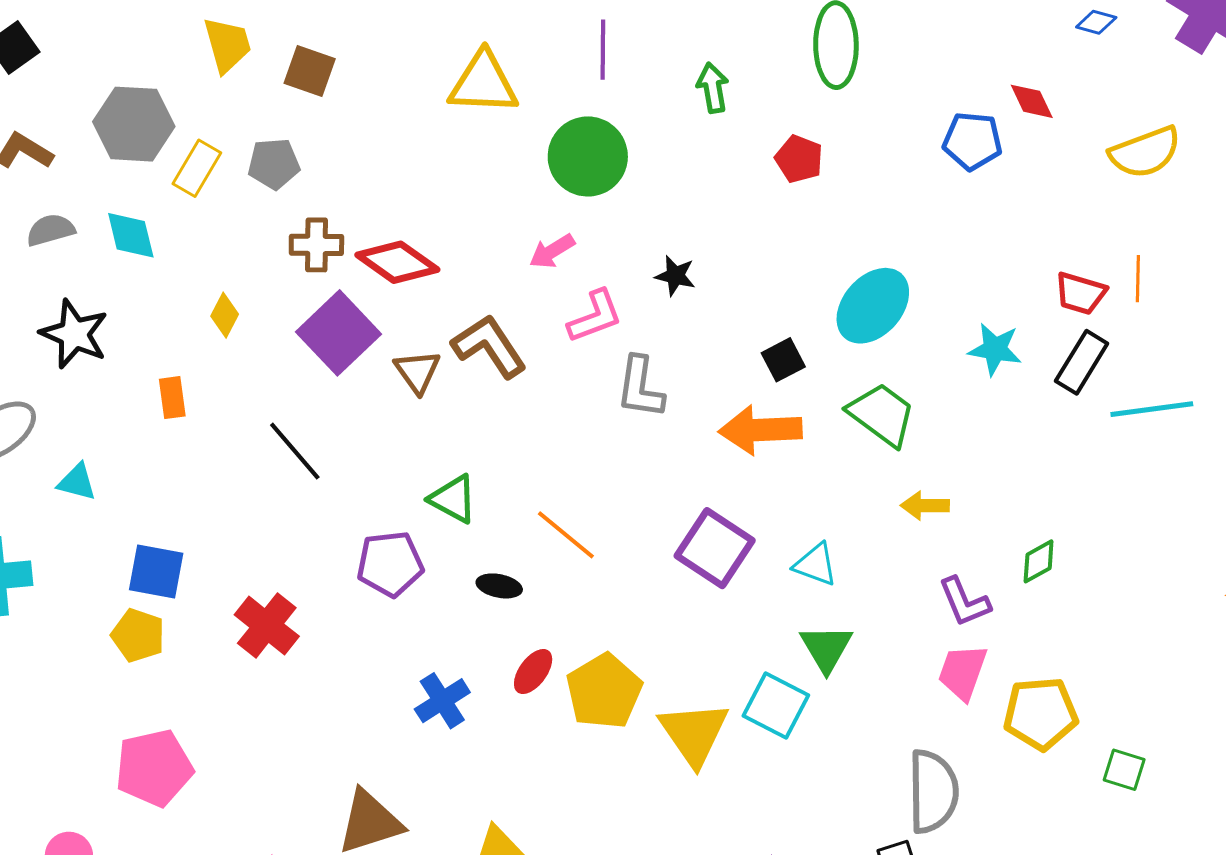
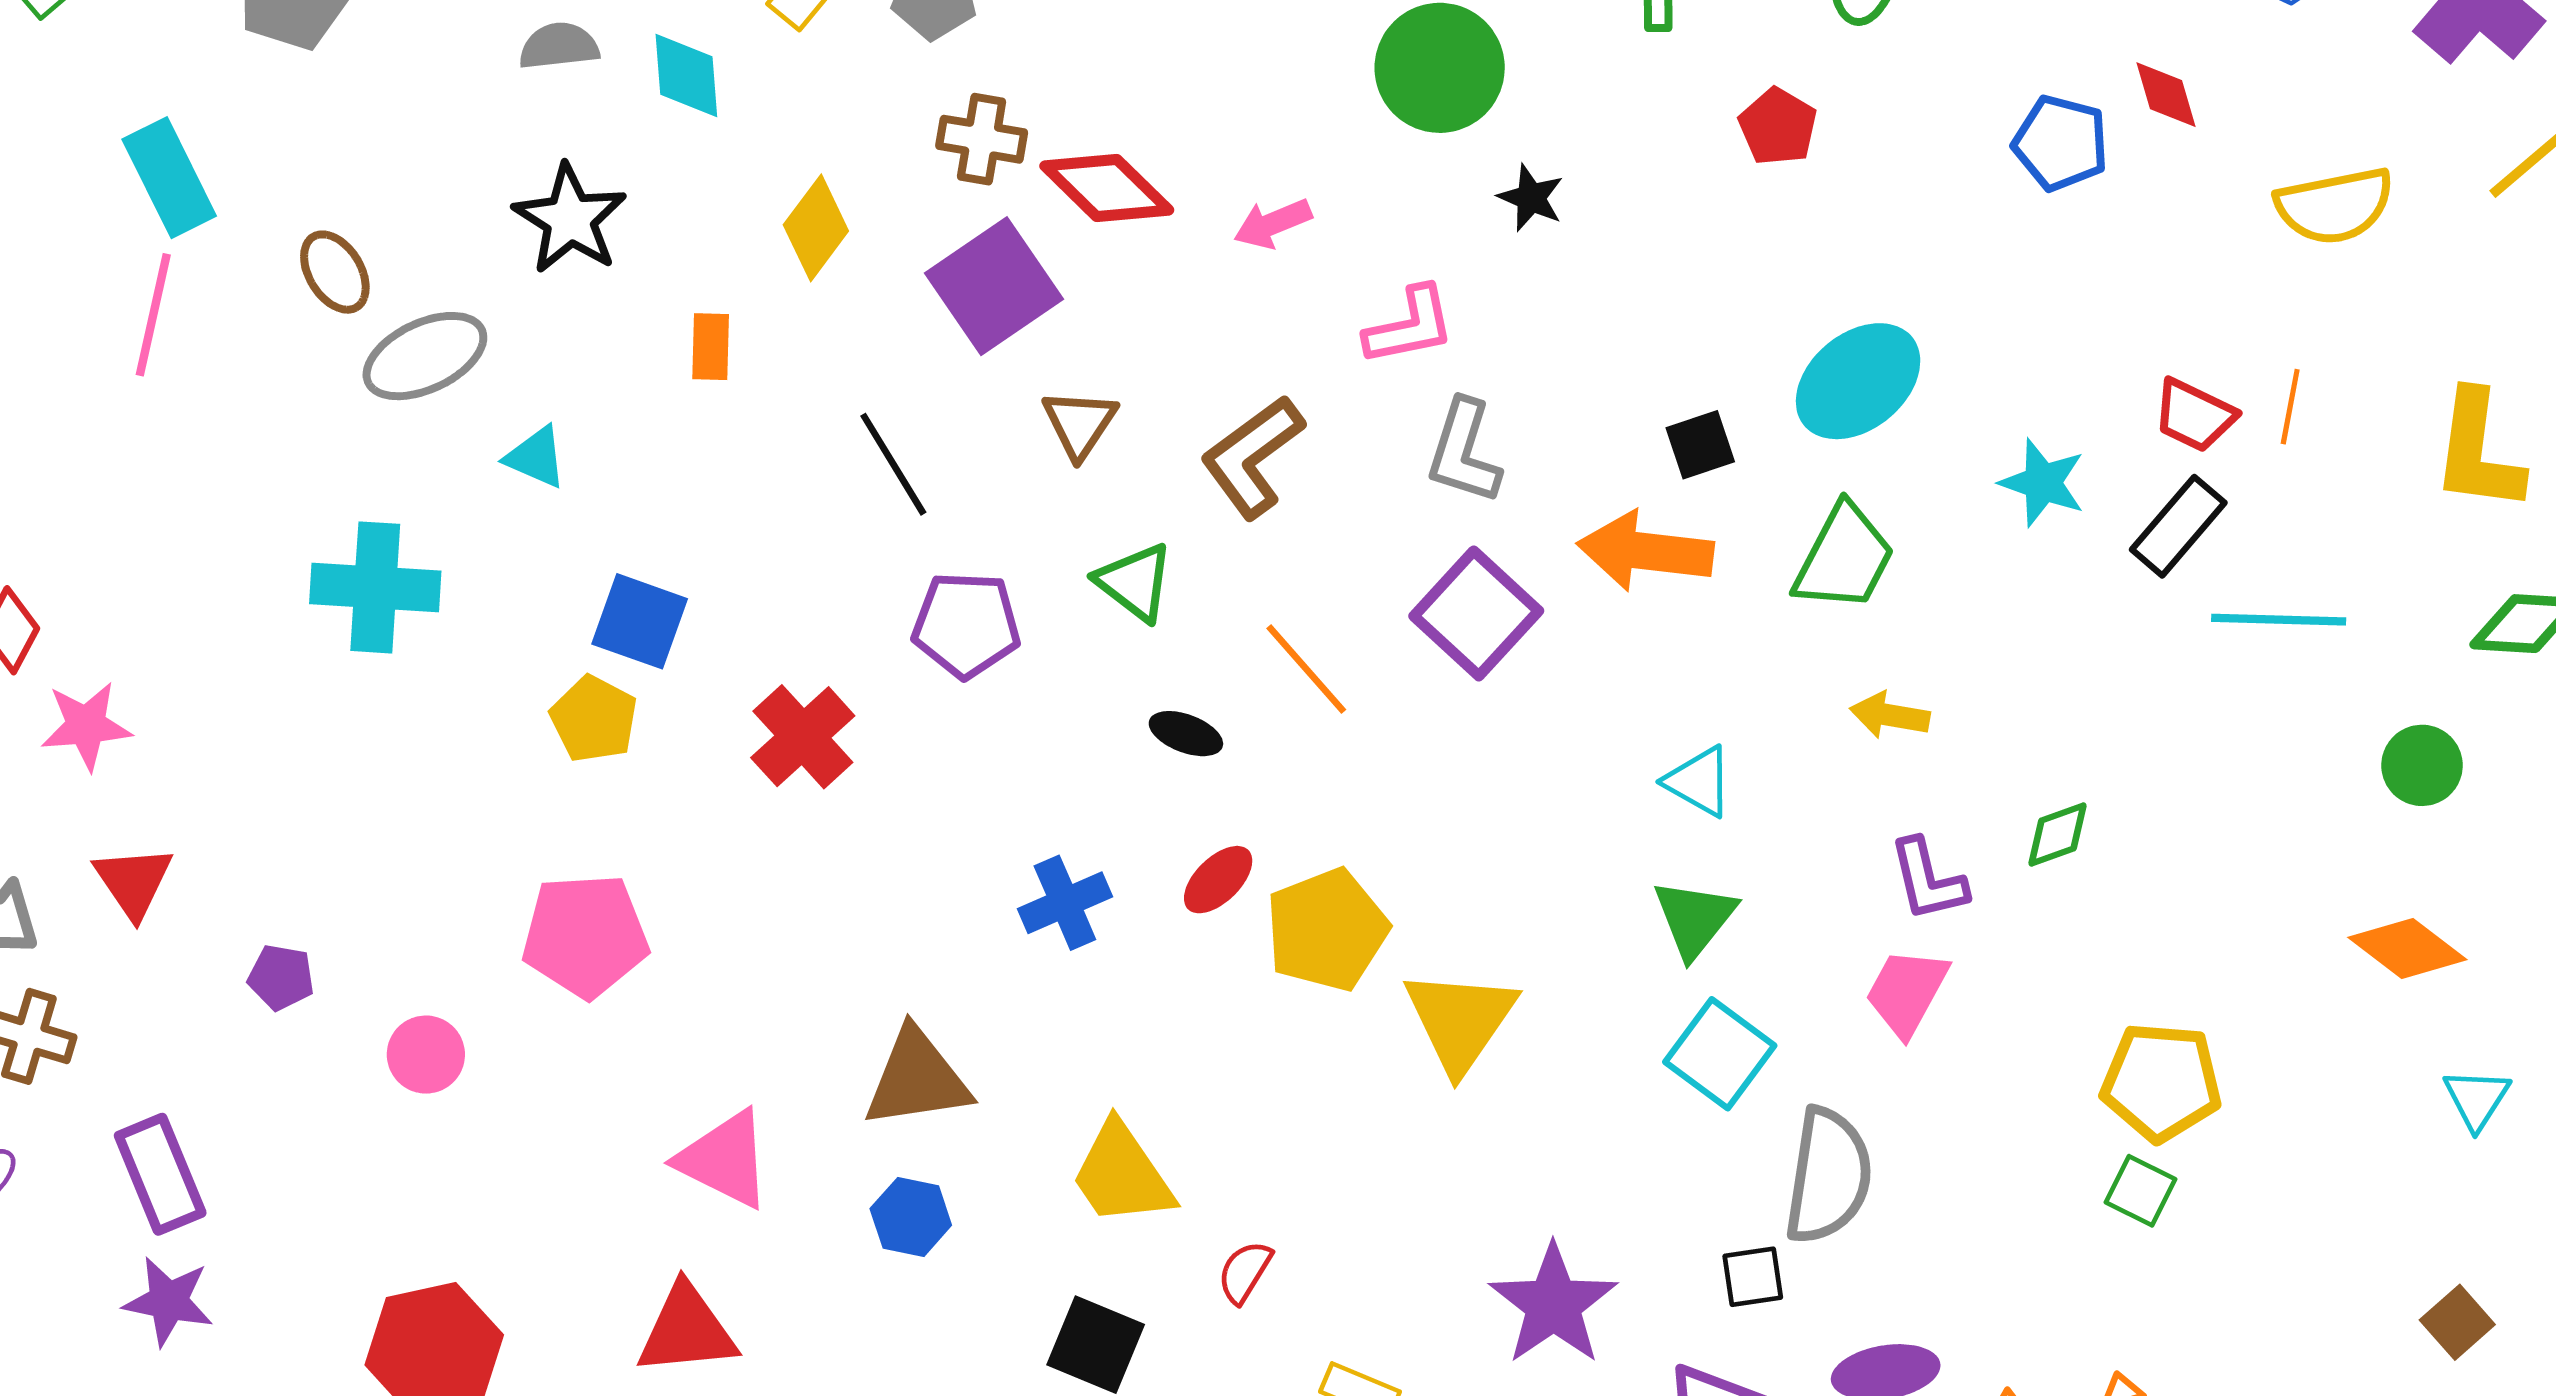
pink arrow: (552, 251) -> (1273, 224), moved
black star: (675, 276) -> (1531, 198), moved
yellow diamond: (225, 315) -> (816, 228), size x1.4
brown L-shape: (489, 346) -> (1252, 457), moved, turned -102
brown triangle: (417, 371) -> (1080, 424), moved
green trapezoid: (882, 414) -> (1844, 558), turned 72
purple square: (715, 548) -> (1476, 613), moved
purple pentagon: (390, 564) -> (966, 625), moved
cyan square: (776, 706) -> (1720, 1054), moved
yellow pentagon: (1040, 714) -> (2161, 1082), moved

